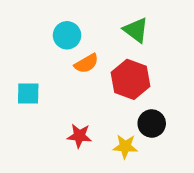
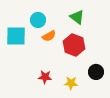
cyan square: (28, 94) -> (16, 36), moved, size x1.5
black circle: (152, 123) -> (96, 72), moved

